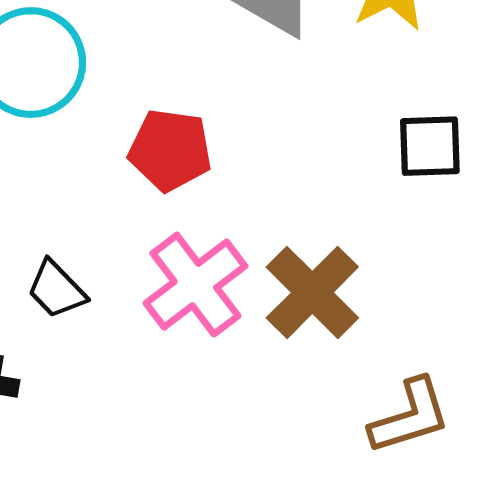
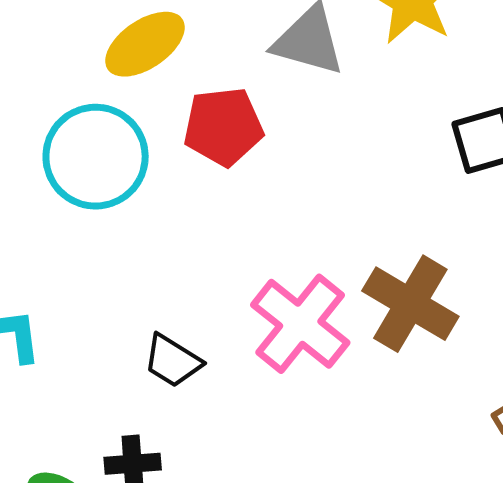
red pentagon: (170, 150) -> (223, 127), moved

